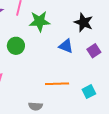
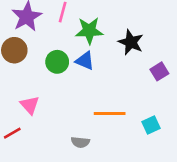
black star: (84, 22) -> (131, 42), moved
blue triangle: (66, 46) -> (85, 61), moved

